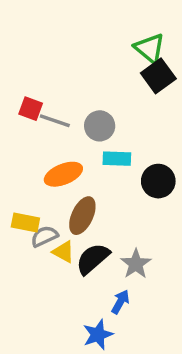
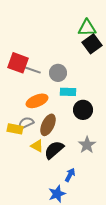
green triangle: (150, 48) -> (87, 28), turned -42
red square: (31, 109) -> (18, 63), size x1.5
black circle: (158, 181) -> (83, 110), moved
gray semicircle: (44, 236) -> (26, 123), moved
gray star: (136, 264) -> (87, 145), moved

